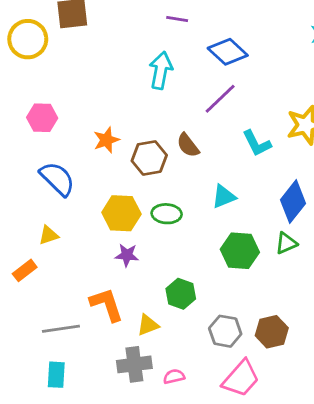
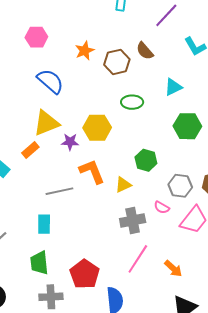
yellow hexagon: (121, 213) -> (97, 128), moved
yellow triangle: (49, 235) -> (46, 123), size x1.8
purple star: (127, 255) -> (70, 142), moved
gray cross: (134, 364) -> (133, 220), moved
cyan rectangle: (56, 375) -> (44, 224), moved
pink semicircle: (174, 377) -> (162, 207), moved, turned -133

